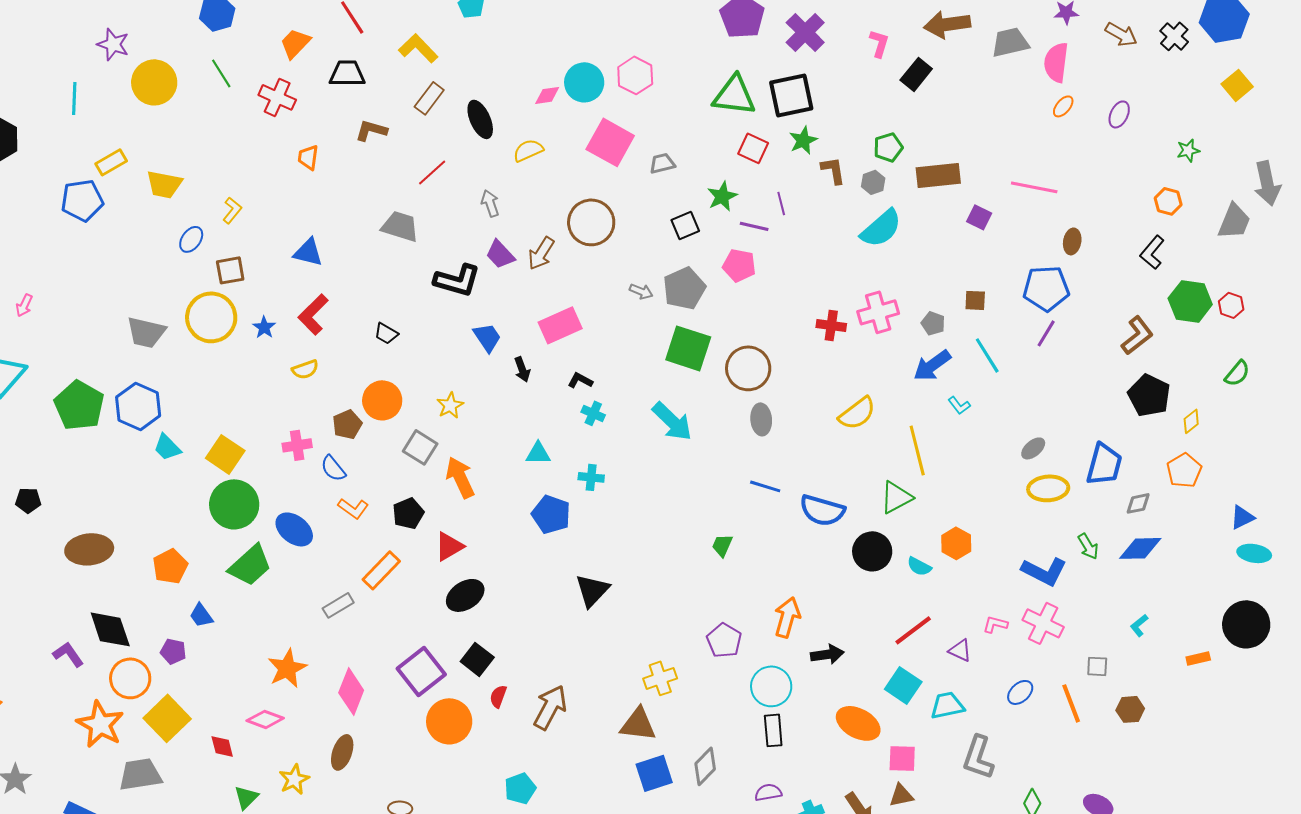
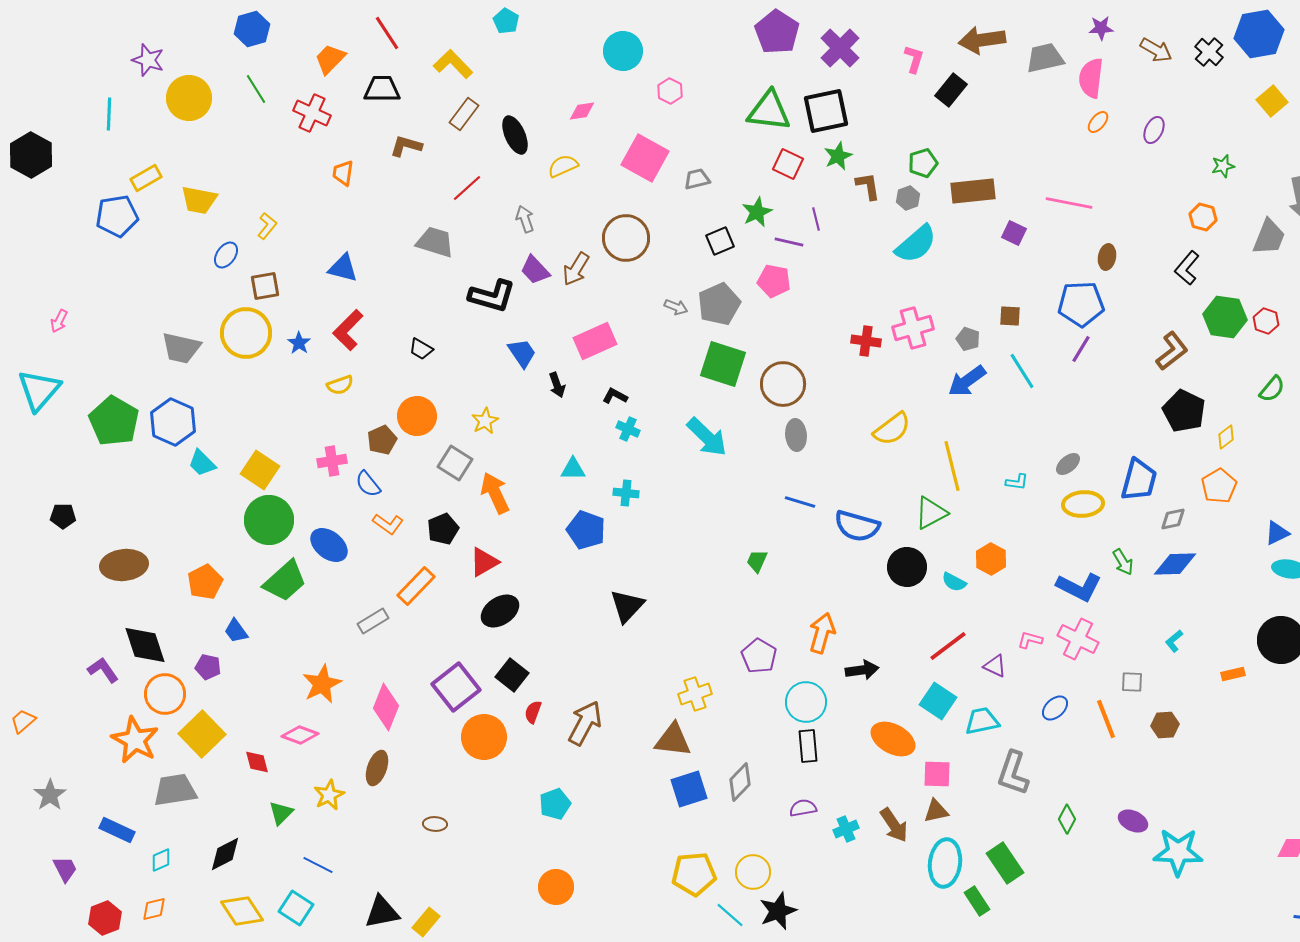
pink hexagon: (635, 75) -> (670, 91), size x0.7
cyan circle: (584, 82) -> (623, 51), moved
cyan L-shape: (959, 405) -> (1017, 482), moved, turned -45

